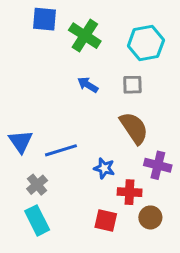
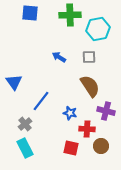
green cross: (85, 36) -> (70, 15), moved, turned -35
blue triangle: (21, 141) -> (14, 82), moved
blue line: (61, 150) -> (41, 101), turned -35

